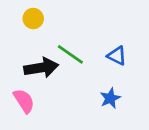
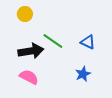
pink semicircle: (24, 101) -> (29, 77), moved, turned -30

